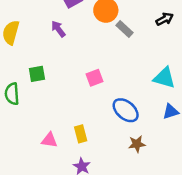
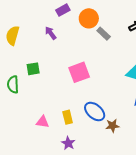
pink square: (94, 78) -> (79, 72), size x1.5
blue ellipse: (126, 110) -> (95, 112), moved

